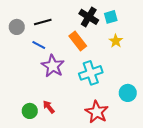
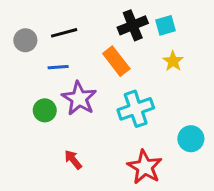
black cross: (89, 17) -> (133, 25), turned 36
blue line: (39, 45) -> (58, 67), turned -32
green circle: (30, 111) -> (45, 110), moved

